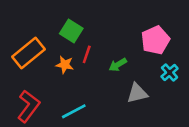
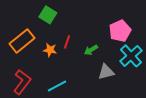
green square: (71, 31) -> (48, 15), moved
cyan cross: (170, 72) -> (131, 56), size x1.6

